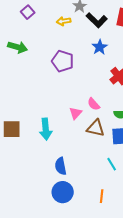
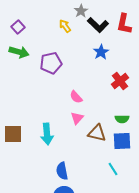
purple square: (28, 12) -> (18, 27), moved
yellow arrow: (64, 21) -> (65, 26), turned 64
purple pentagon: (63, 61) -> (51, 63), moved, turned -30
pink semicircle: (94, 104) -> (76, 97), moved

